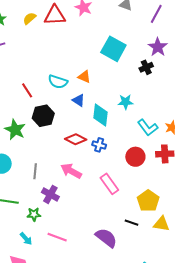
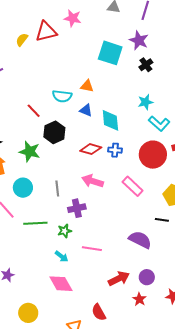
purple star: (158, 47) -> (139, 40), moved
cyan star: (126, 102) -> (145, 102), moved
red circle: (135, 157) -> (153, 155), size x1.4
purple cross: (50, 194) -> (77, 208), turned -30

